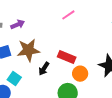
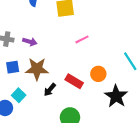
purple arrow: (18, 24) -> (30, 42), turned 32
orange circle: (80, 74) -> (98, 74), moved

